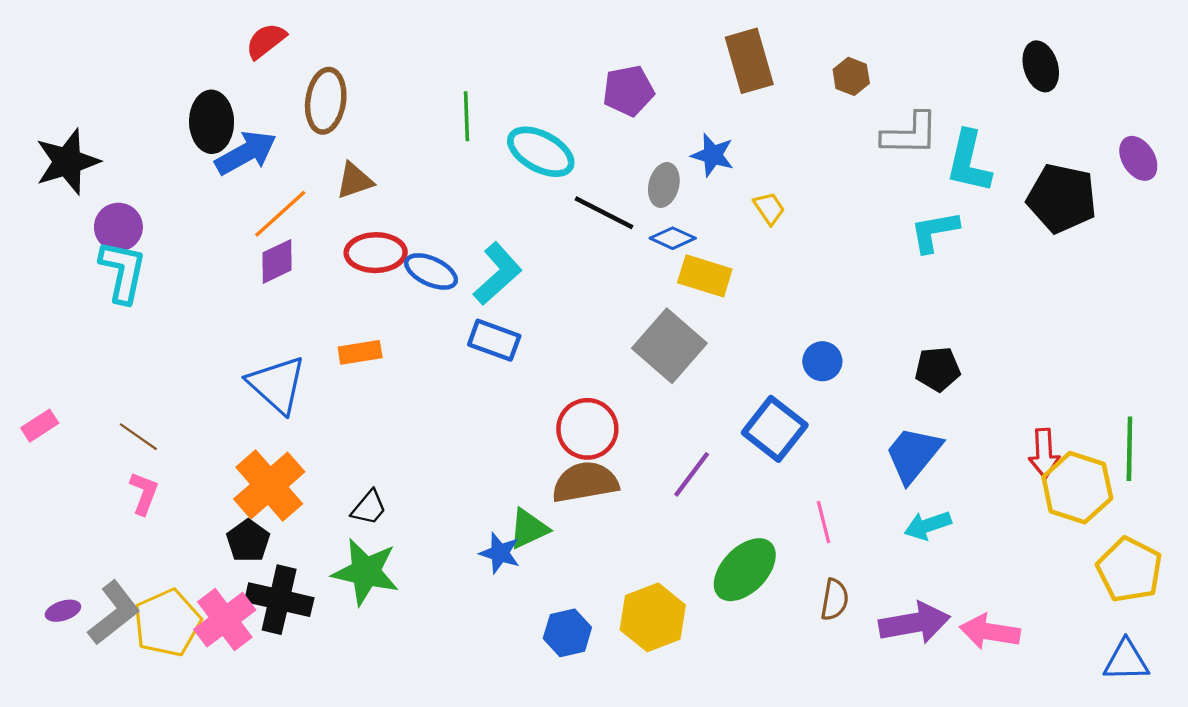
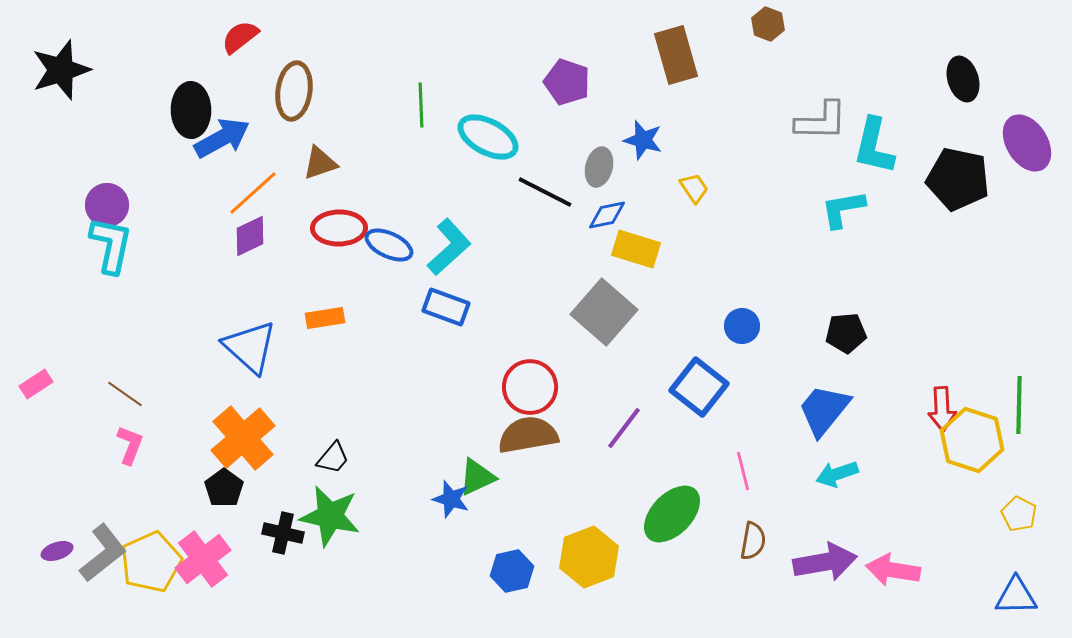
black ellipse: (1041, 66) -> (963, 79), moved
brown hexagon: (851, 76) -> (768, 24), moved
purple pentagon: (628, 91) -> (567, 82), turned 30
purple ellipse: (1138, 158) -> (1027, 143), size x1.4
black star: (67, 162) -> (61, 70), moved
blue diamond: (673, 238) -> (607, 215), turned -36
yellow pentagon: (1129, 570) -> (1019, 514), size x0.6
black cross: (279, 600) -> (283, 533), moved, size x0.7

